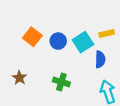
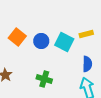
cyan square: (83, 42) -> (64, 42), turned -30
blue semicircle: (100, 59) -> (87, 64), moved

